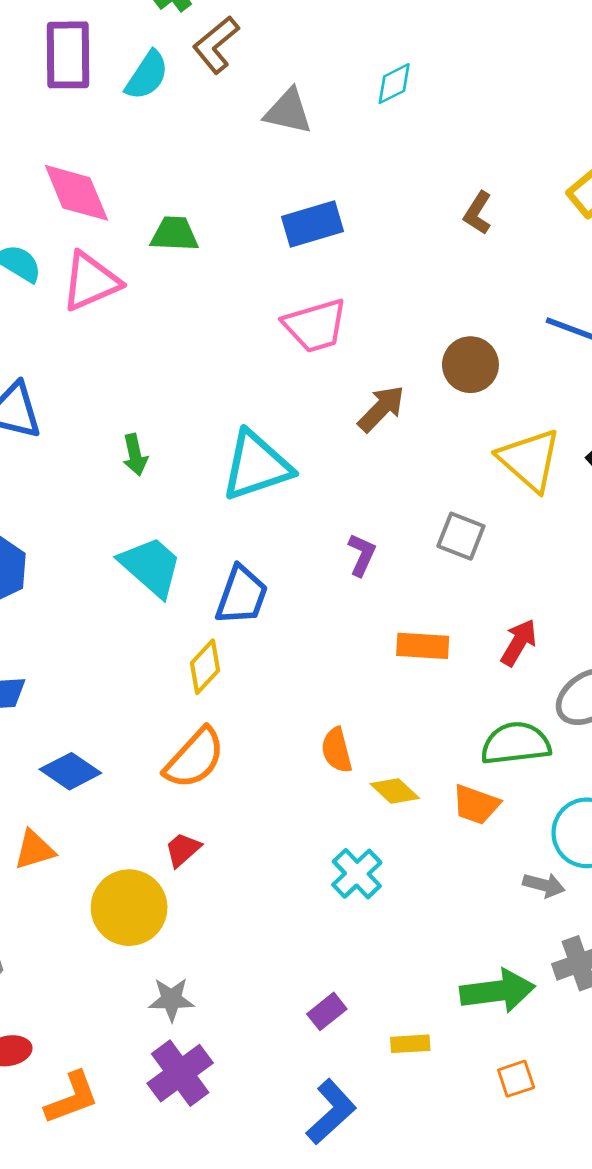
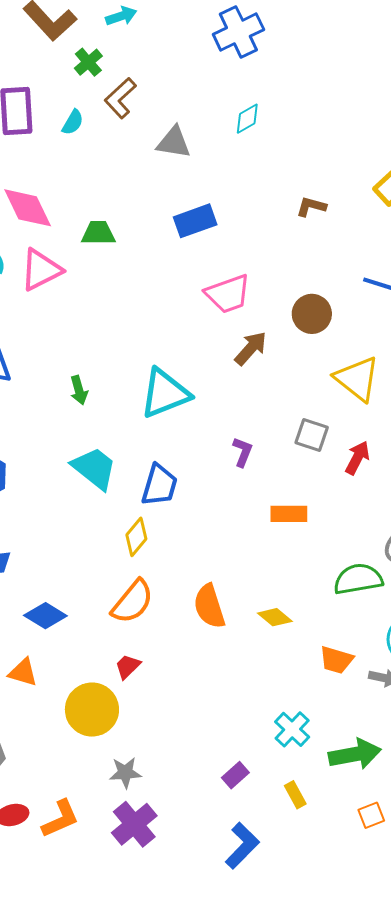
cyan semicircle: (147, 75) -> (73, 122), size x0.7
brown L-shape: (478, 213) -> (311, 207), turned 76
pink trapezoid: (315, 326) -> (228, 294), moved
red arrow: (519, 643) -> (357, 458), moved
orange semicircle: (337, 750) -> (209, 606), moved, size x1.4
orange trapezoid: (476, 805) -> (336, 660), moved
orange triangle: (34, 850) -> (23, 672), turned 36
cyan cross: (357, 874) -> (292, 729), moved
yellow rectangle: (410, 1044) -> (295, 795), turned 68
orange L-shape: (72, 1098) -> (60, 819), moved

